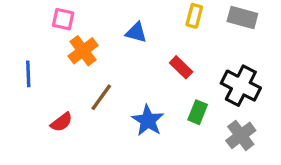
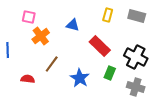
red rectangle: (181, 67) -> (100, 46), size x1.5
red semicircle: (61, 122) -> (28, 79), turned -136
gray cross: (241, 135) -> (136, 87), turned -36

